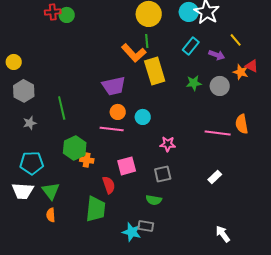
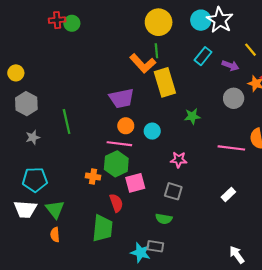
green star: (194, 83) -> (192, 116), moved
green hexagon: (75, 148) -> (116, 164), moved
gray square: (163, 174) -> (173, 191), turned 30

